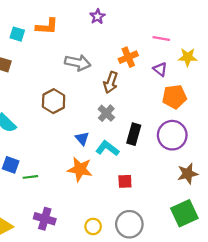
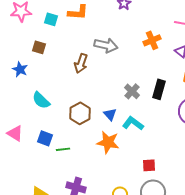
brown arrow: (111, 82) -> (81, 63), moved
brown hexagon: (54, 101) -> (80, 113), moved
black rectangle: (134, 134) -> (159, 89), moved
red square: (125, 181) -> (149, 165), moved

